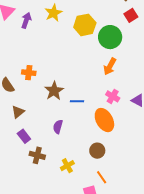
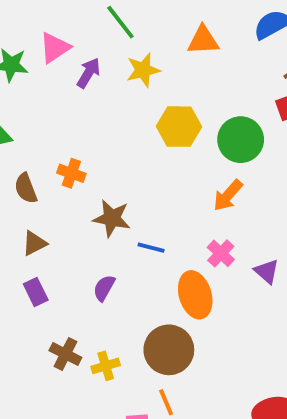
yellow hexagon: (85, 25) -> (179, 127), moved
brown star: (54, 91) -> (112, 218), turned 30
brown circle: (97, 151) -> (169, 350), size x1.6
brown cross: (37, 155) -> (65, 354), moved

